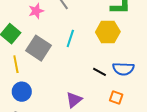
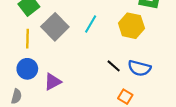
purple triangle: (74, 100) -> (53, 82), moved

